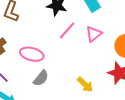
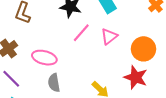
gray semicircle: (41, 78) -> (54, 83), turned 132

